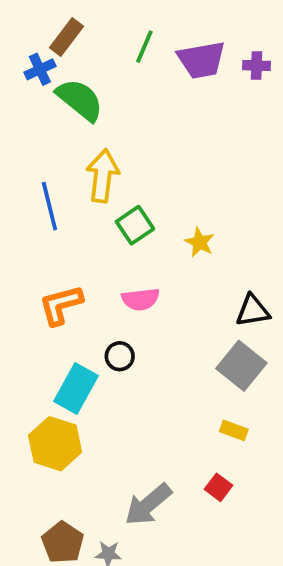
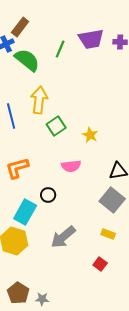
green line: (144, 47) -> (60, 49), moved
pink semicircle: (141, 299) -> (71, 166), moved
gray arrow: (148, 504) -> (63, 237), moved

